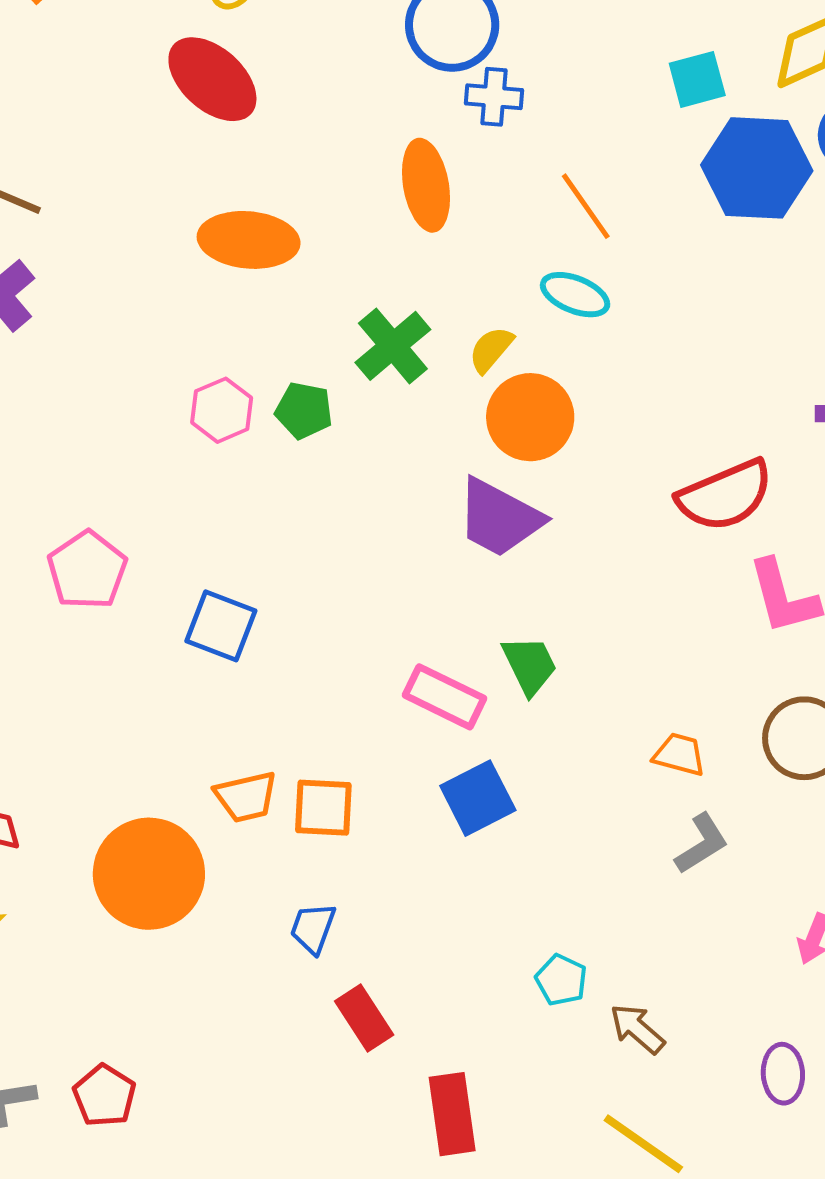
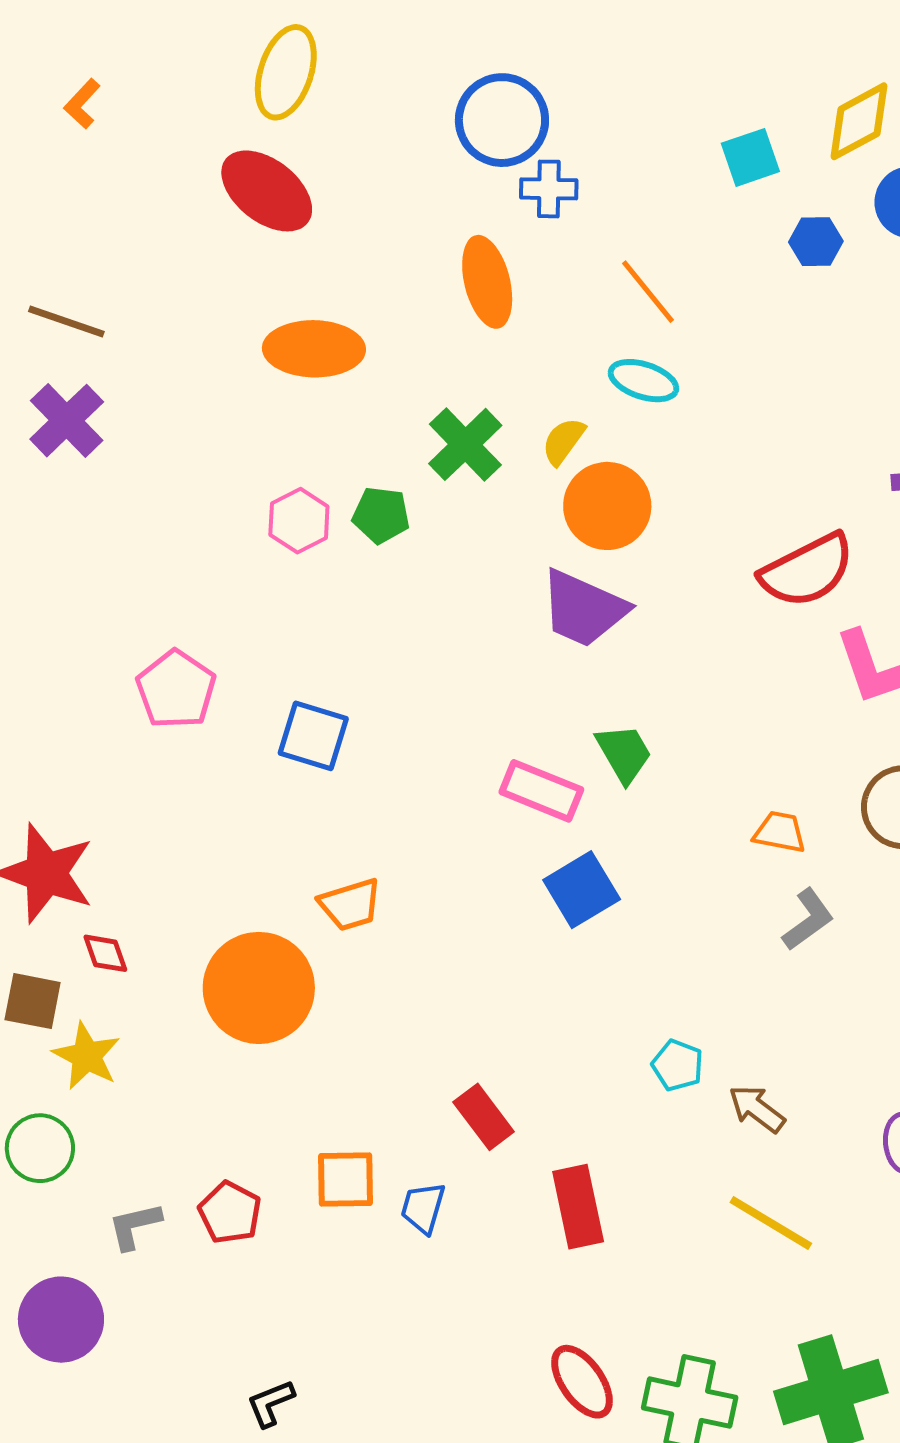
blue hexagon: (757, 168) -> (816, 242), size x0.5
orange square: (323, 808) -> (345, 1180), moved
blue trapezoid: (313, 928) -> (423, 1208), moved

